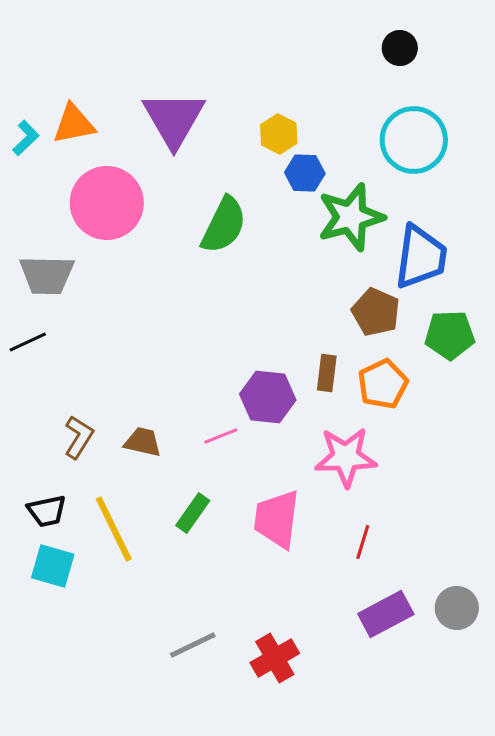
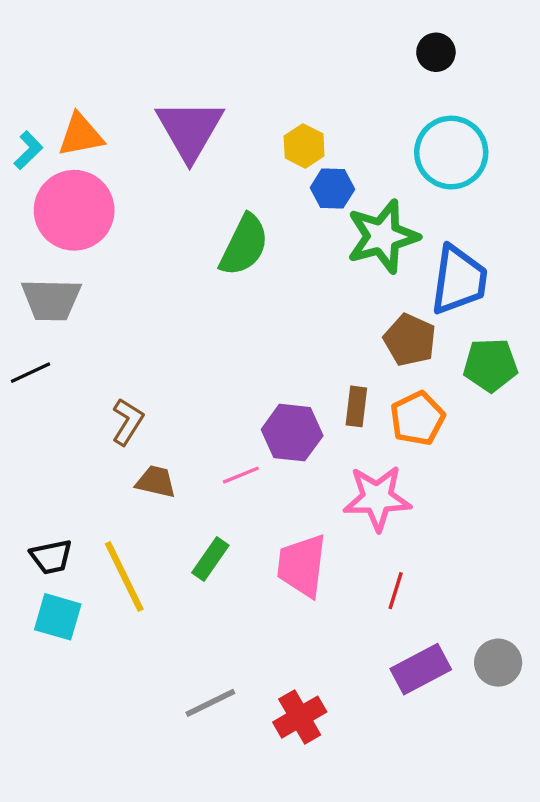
pink circle: (107, 203) -> (74, 210), moved
brown L-shape: (79, 437) -> (128, 422), moved

